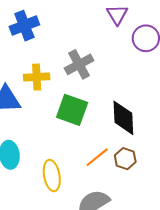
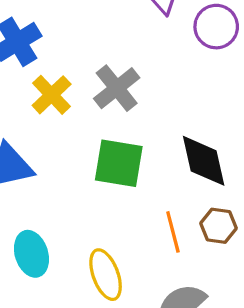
yellow cross: (37, 77) -> (52, 95), moved, turned -30
orange line: (97, 157) -> (173, 232), turned -55

